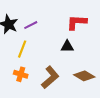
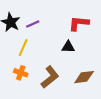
brown diamond: (84, 76) -> (84, 77), turned -40

